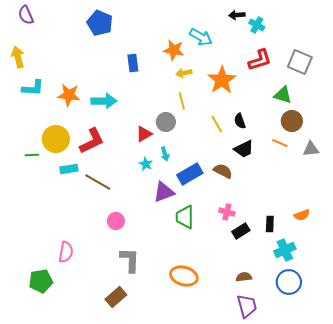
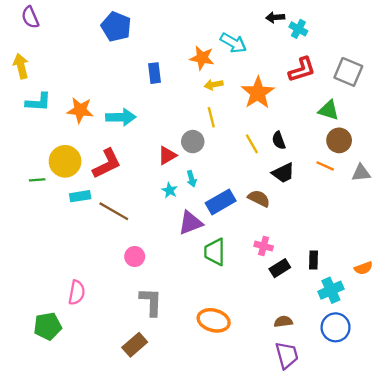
orange semicircle: (302, 215) -> (363, 268), moved

